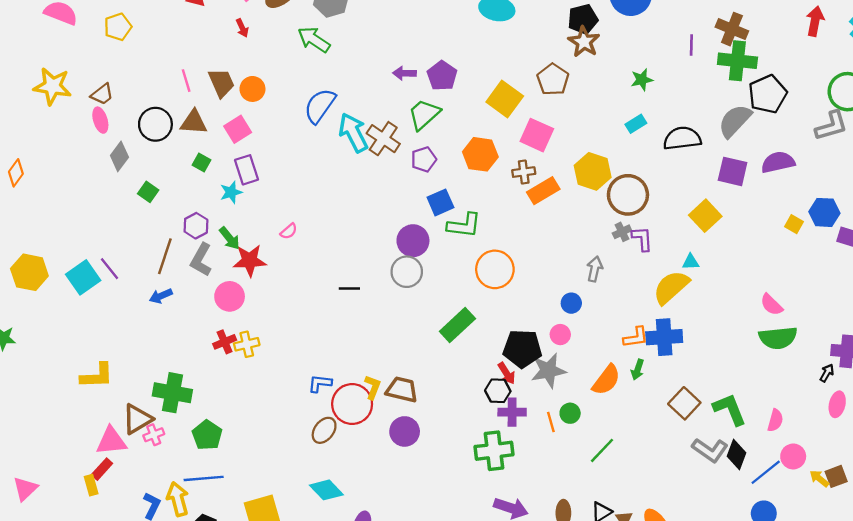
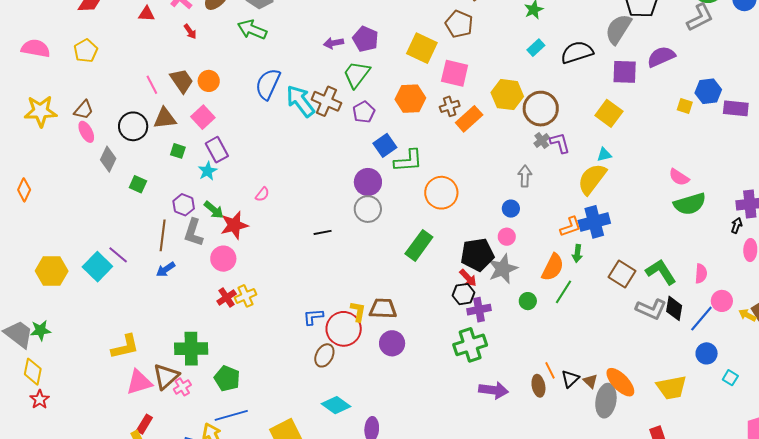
orange line: (551, 422) -> (550, 370), moved
pink triangle: (111, 441) -> (139, 382), moved
green line: (602, 450) -> (564, 292), moved

